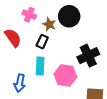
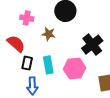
brown star: (49, 24) -> (49, 34), moved
black rectangle: (42, 42) -> (27, 63), moved

